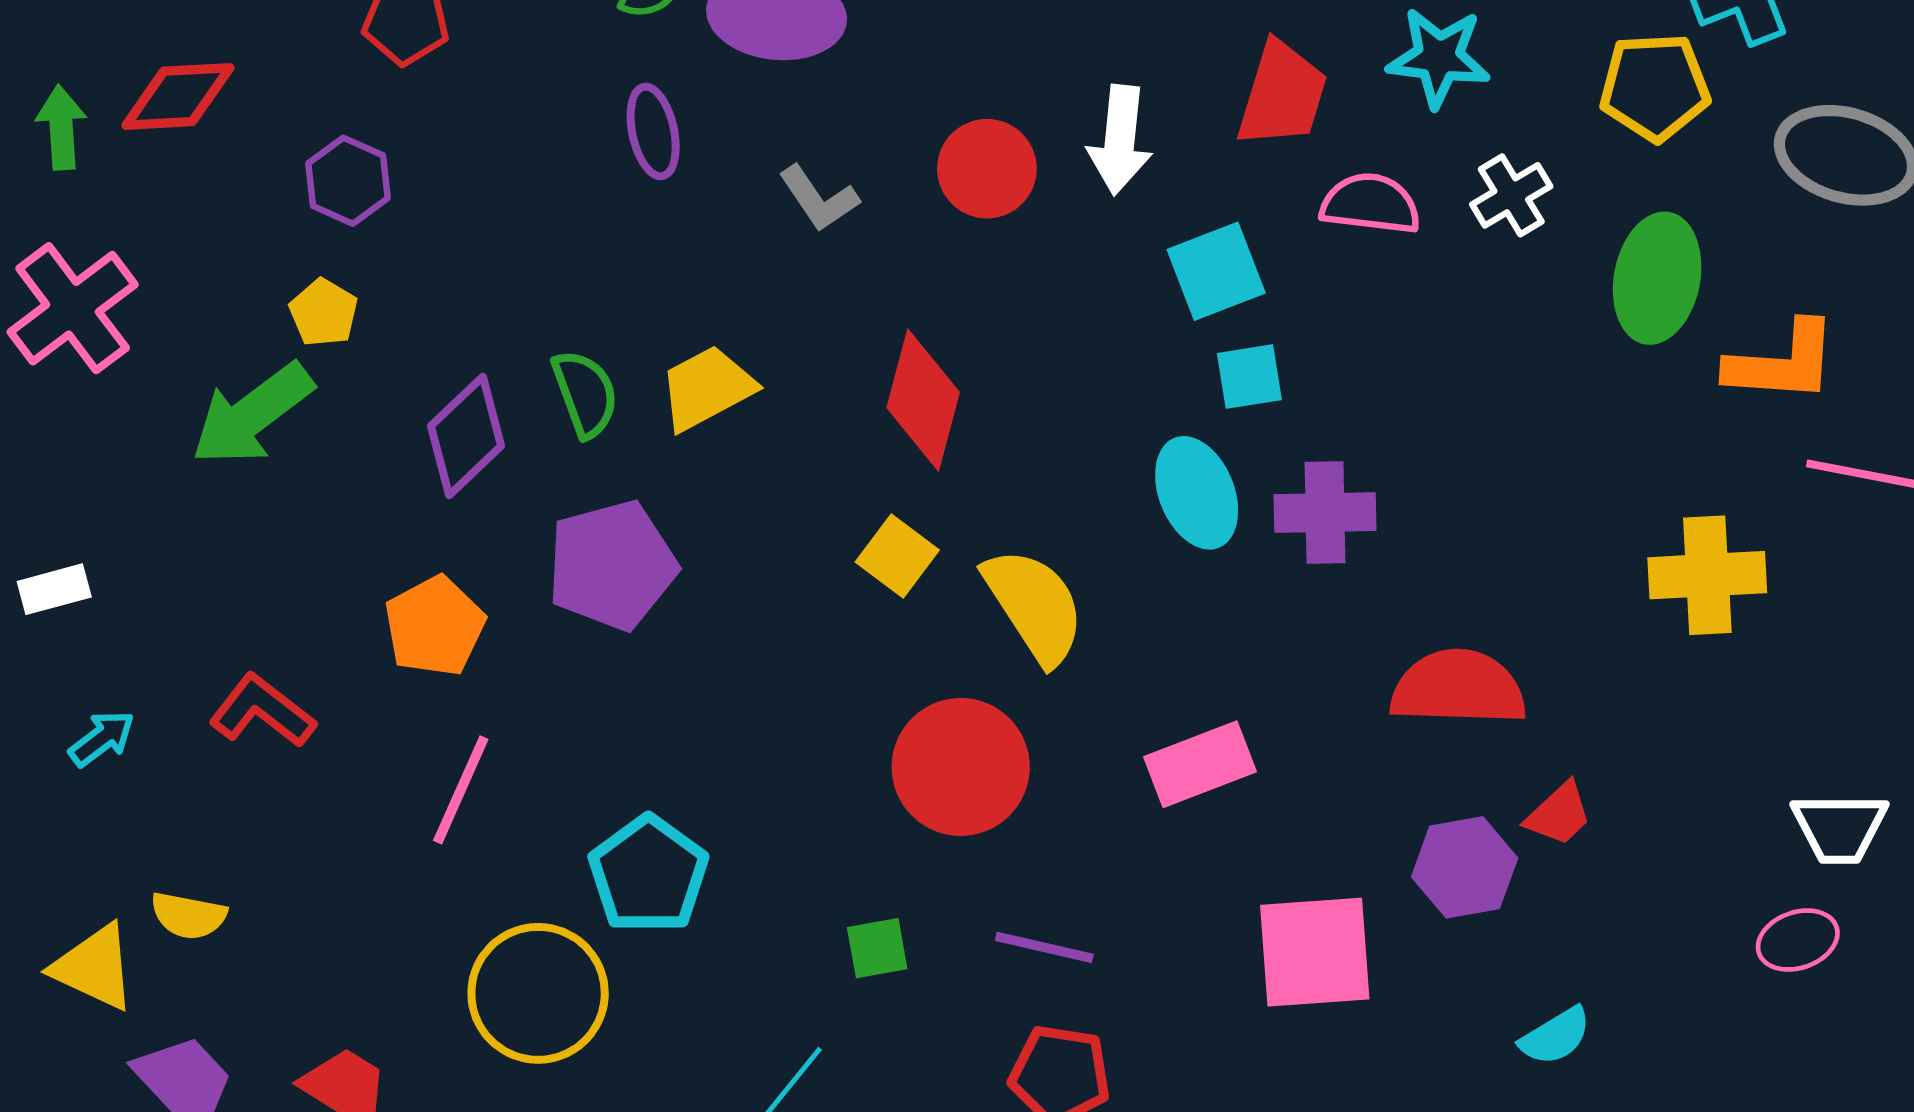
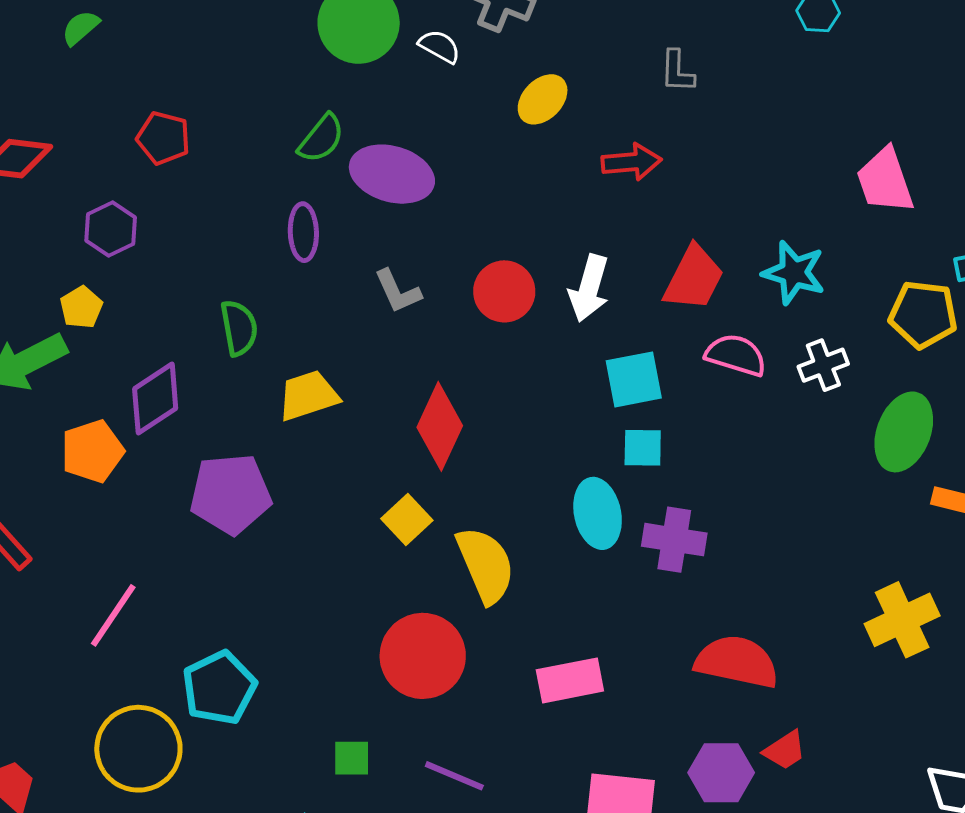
green semicircle: (585, 394) -> (239, 328), moved
yellow cross: (1707, 575) -> (902, 620), turned -32
orange pentagon: (435, 626) -> (92, 451), moved

